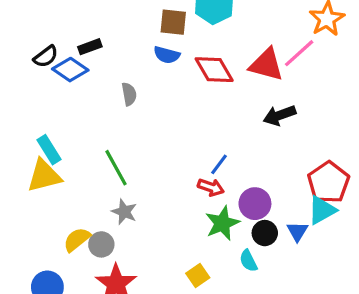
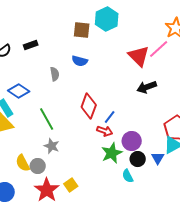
blue semicircle: (167, 55) -> (80, 61), moved
red triangle: (266, 65) -> (139, 56), turned 30
blue diamond: (70, 70) -> (19, 91), moved
red diamond: (214, 70) -> (89, 106), moved, turned 50
yellow semicircle: (77, 240) -> (23, 163), turned -78
yellow square: (198, 276) -> (71, 185), moved

